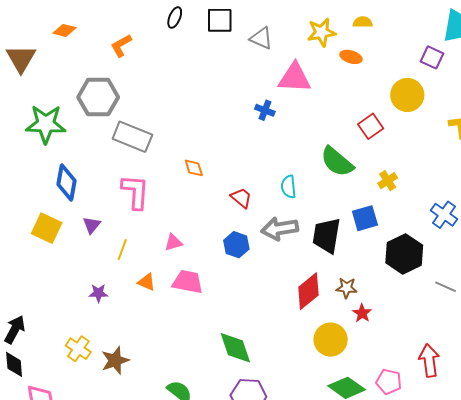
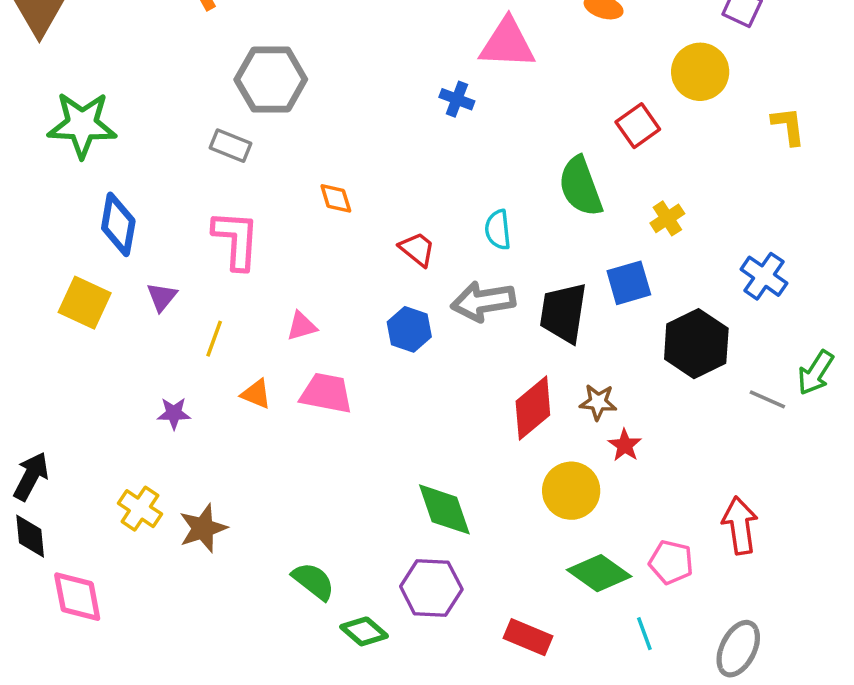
gray hexagon: (98, 97) -> (271, 79), moved
gray rectangle: (132, 137) -> (231, 146), size x0.6
green semicircle: (337, 162) -> (581, 186), turned 30
green diamond: (235, 348) -> (444, 509), moved

